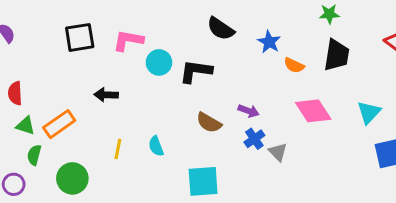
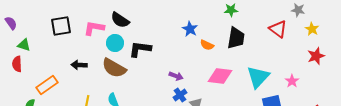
black semicircle: (221, 29) -> (120, 20), moved
pink diamond: (313, 111) -> (220, 76), turned -50
cyan triangle: (369, 112) -> (258, 77), size x1.4
brown semicircle: (209, 123) -> (114, 68), moved, size x1.4
green triangle: (25, 126) -> (24, 45), moved

